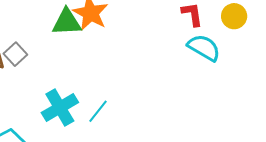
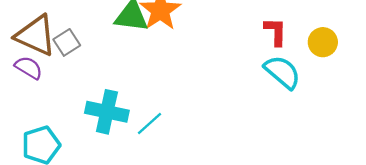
cyan cross: (60, 108) -> (107, 112), turned 33

